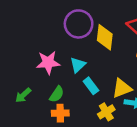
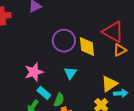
pink star: (48, 62) -> (34, 72), moved
cyan rectangle: (91, 86) -> (44, 93), moved

